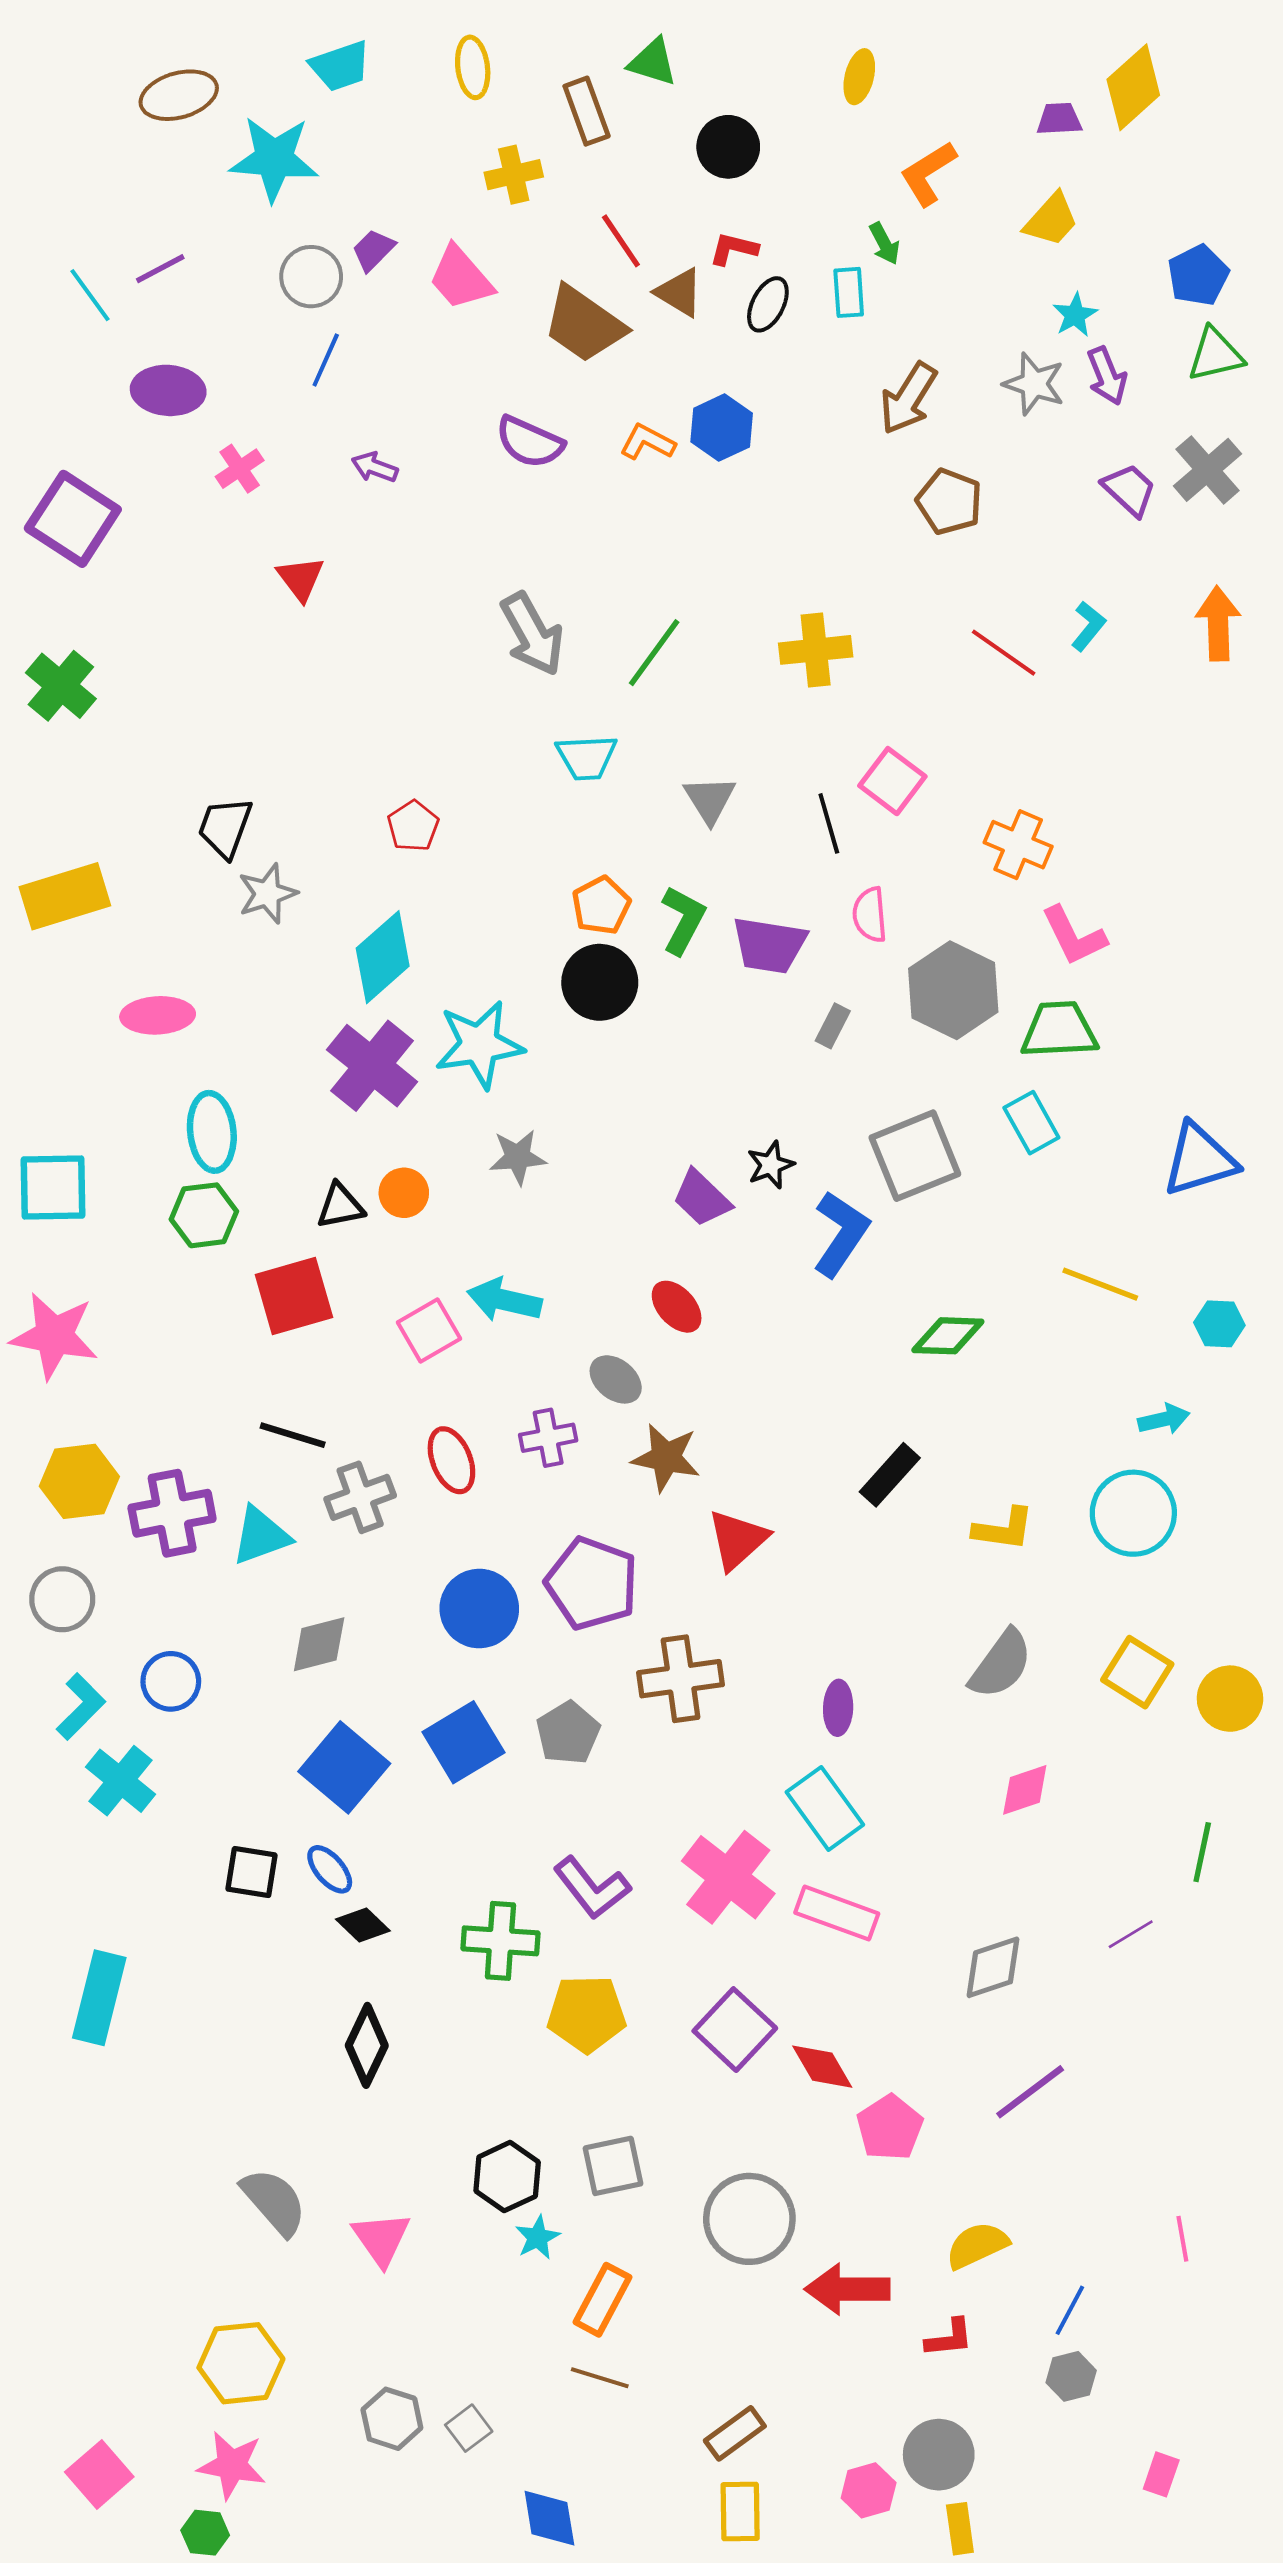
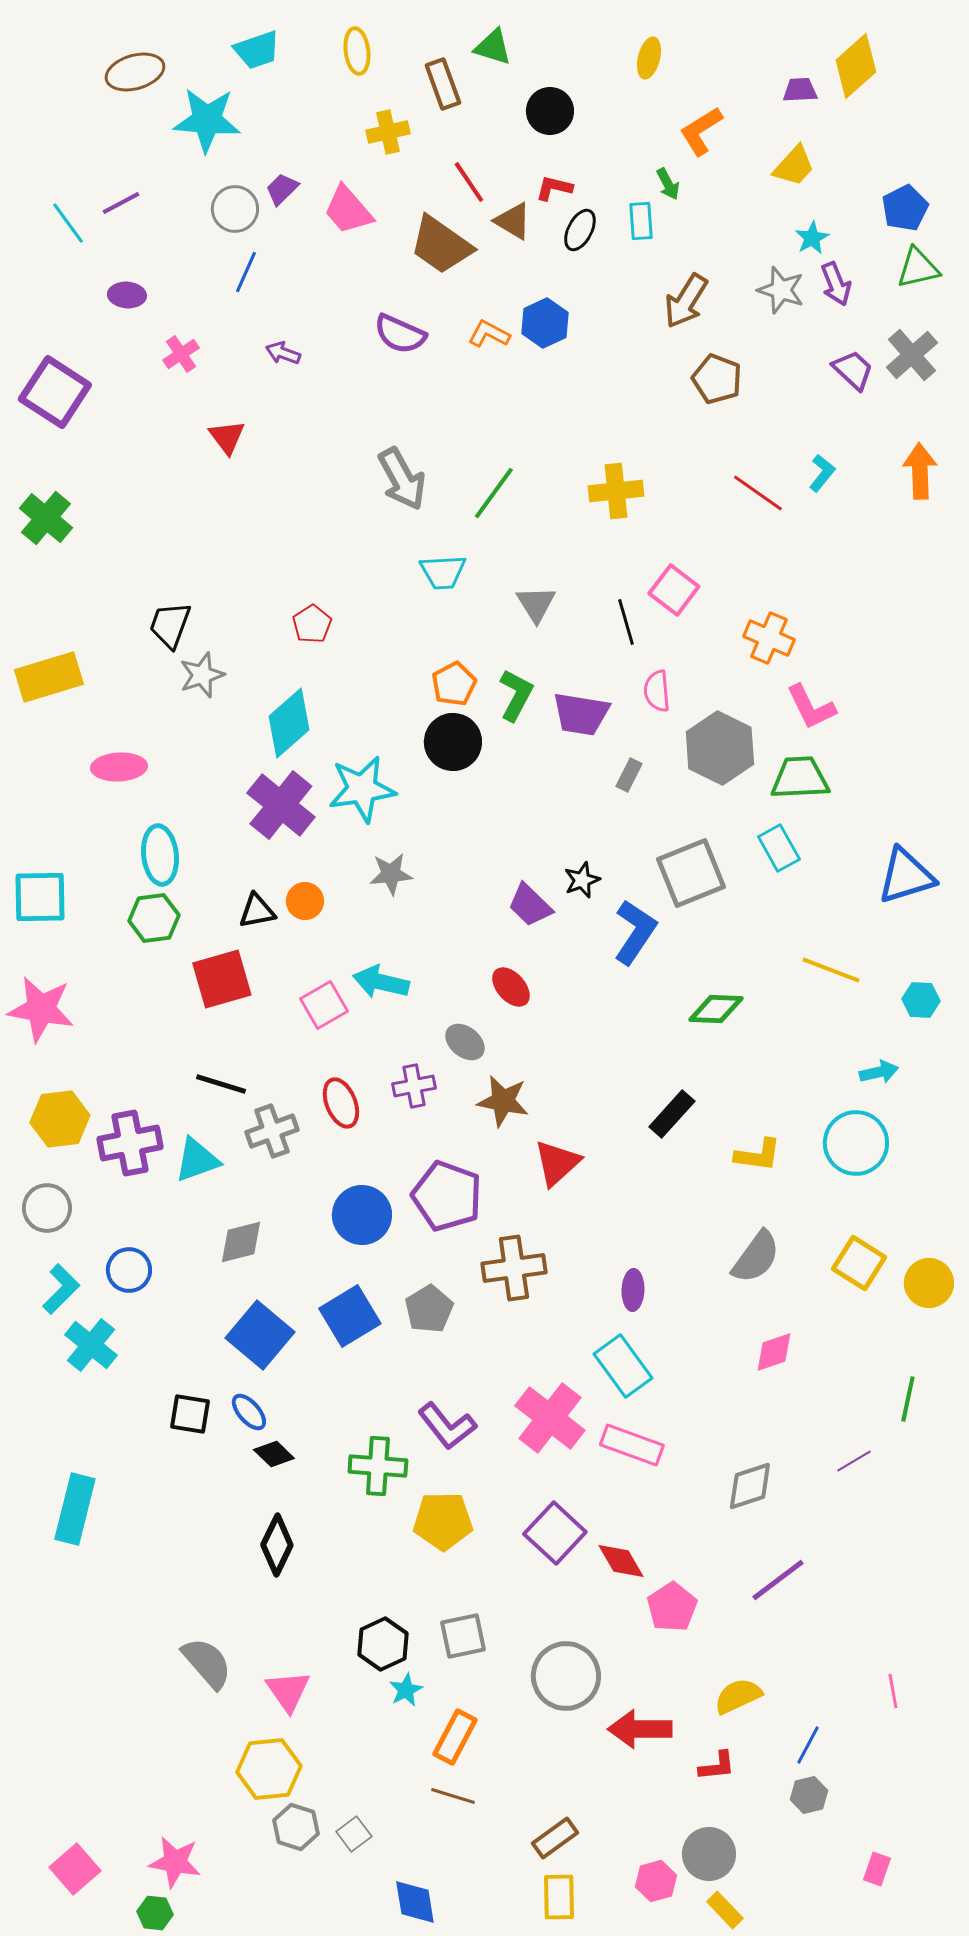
purple ellipse: (168, 390) -> (127, 295), size x0.7
yellow hexagon: (241, 2363) -> (269, 1769), moved
yellow rectangle: (960, 2529) -> (725, 1910), turned -36

